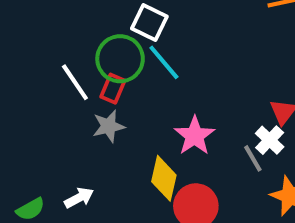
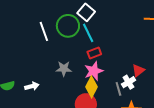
red rectangle: (113, 89) -> (94, 53), moved, turned 32
gray star: (109, 126) -> (64, 69), moved
yellow diamond: (164, 178) -> (91, 87), moved

